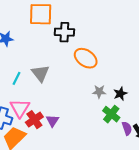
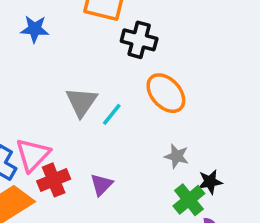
cyan line: (17, 78) -> (112, 114), moved
black star: (120, 94) -> (210, 182), moved
purple triangle: (52, 121) -> (101, 185), moved

